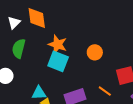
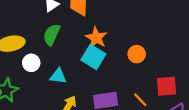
cyan triangle: (39, 93) -> (58, 76), moved

